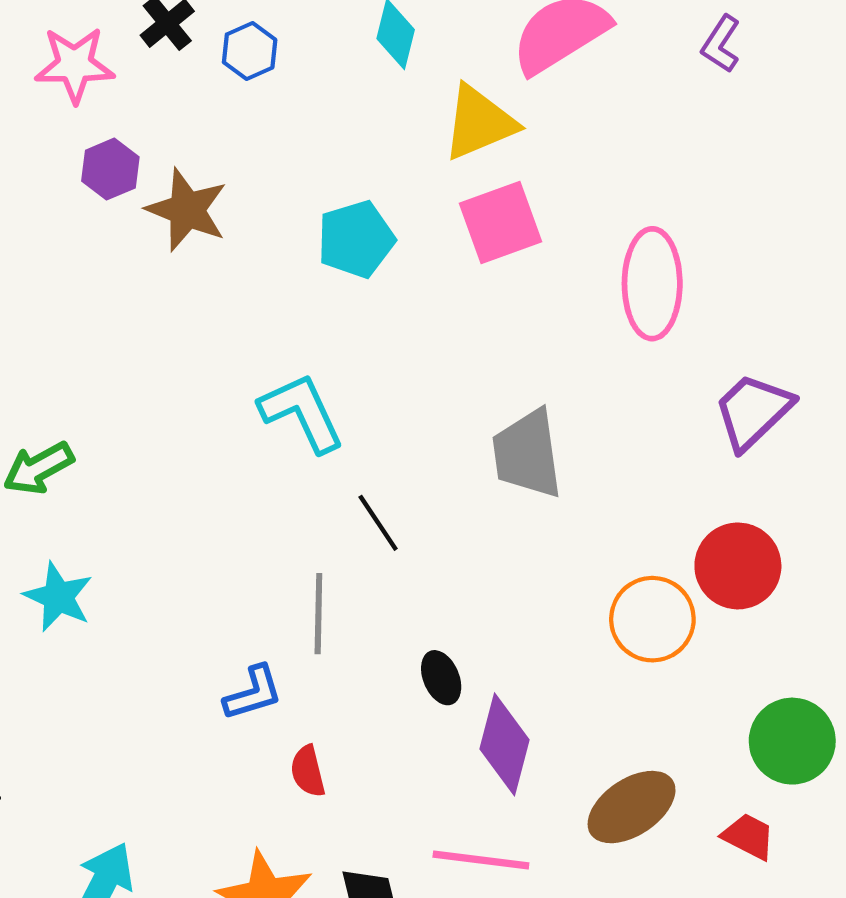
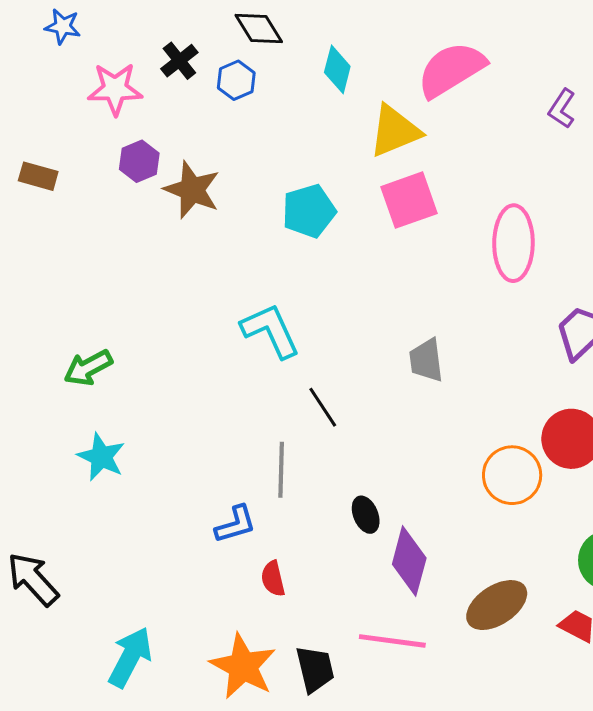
purple L-shape: (721, 44) -> (562, 109), moved
gray trapezoid: (527, 454) -> (426, 360), size x0.7

